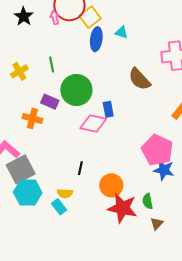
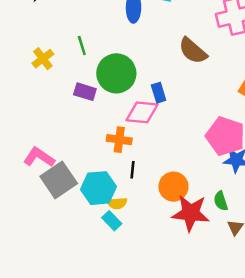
orange cross: (32, 118) -> (119, 140), moved
cyan hexagon: (28, 193) -> (99, 188), moved

